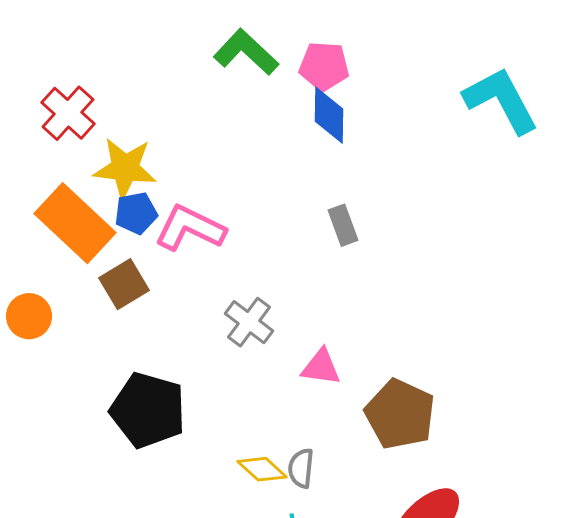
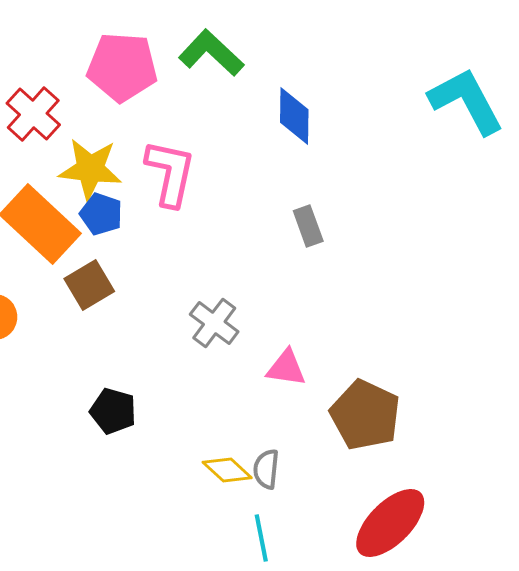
pink pentagon: (324, 66) -> (122, 67), moved, size x1.4
blue pentagon: (136, 213) -> (101, 214), turned 30
pink L-shape: (190, 228) -> (170, 173), moved, turned 76
black pentagon: (148, 410) -> (113, 411), size x0.6

